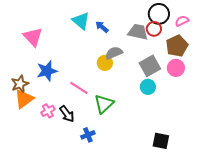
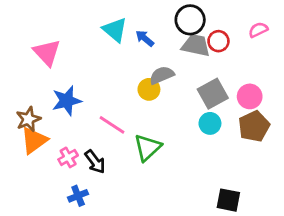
black circle: (159, 14) -> (190, 20), moved
brown pentagon: (177, 46) -> (254, 126), moved
blue cross: (88, 135) -> (78, 196), moved

